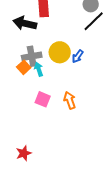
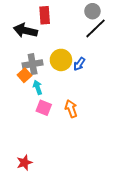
cyan arrow: (39, 69) -> (38, 87), moved

